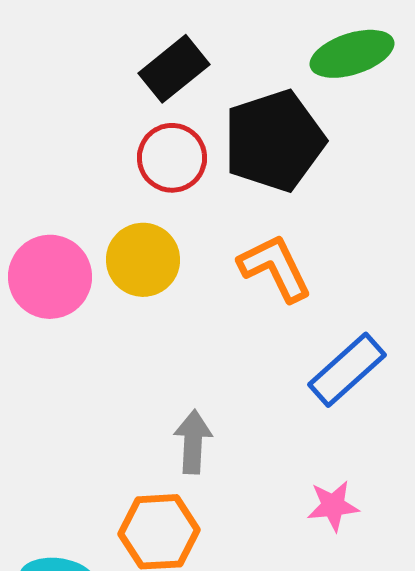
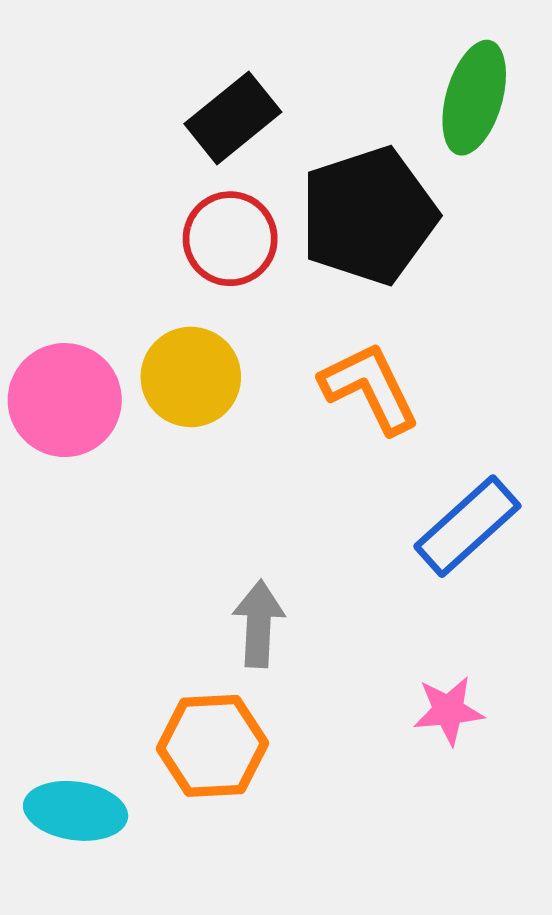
green ellipse: (352, 54) -> (474, 98), turned -56

